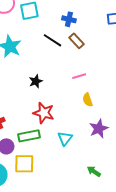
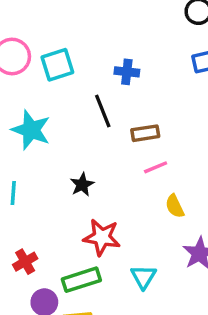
black line: (52, 40) -> (103, 111), turned 42
brown rectangle: (76, 41) -> (145, 133), moved, turned -49

